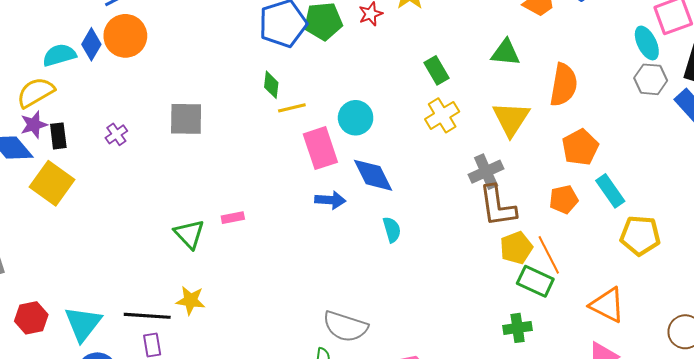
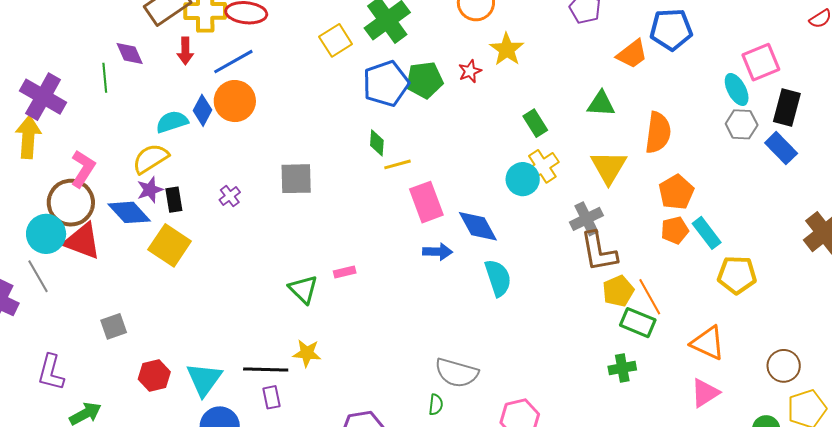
cyan circle: (356, 118) -> (523, 179), moved
orange pentagon: (564, 199) -> (675, 230), moved
cyan semicircle: (392, 230) -> (498, 278), size x1.5

